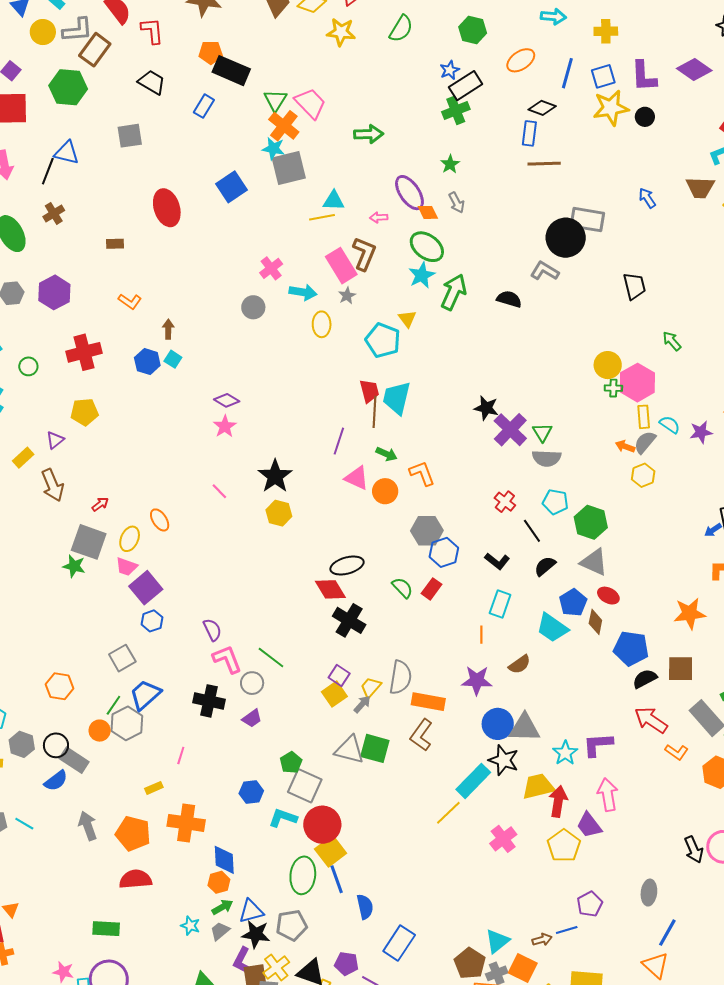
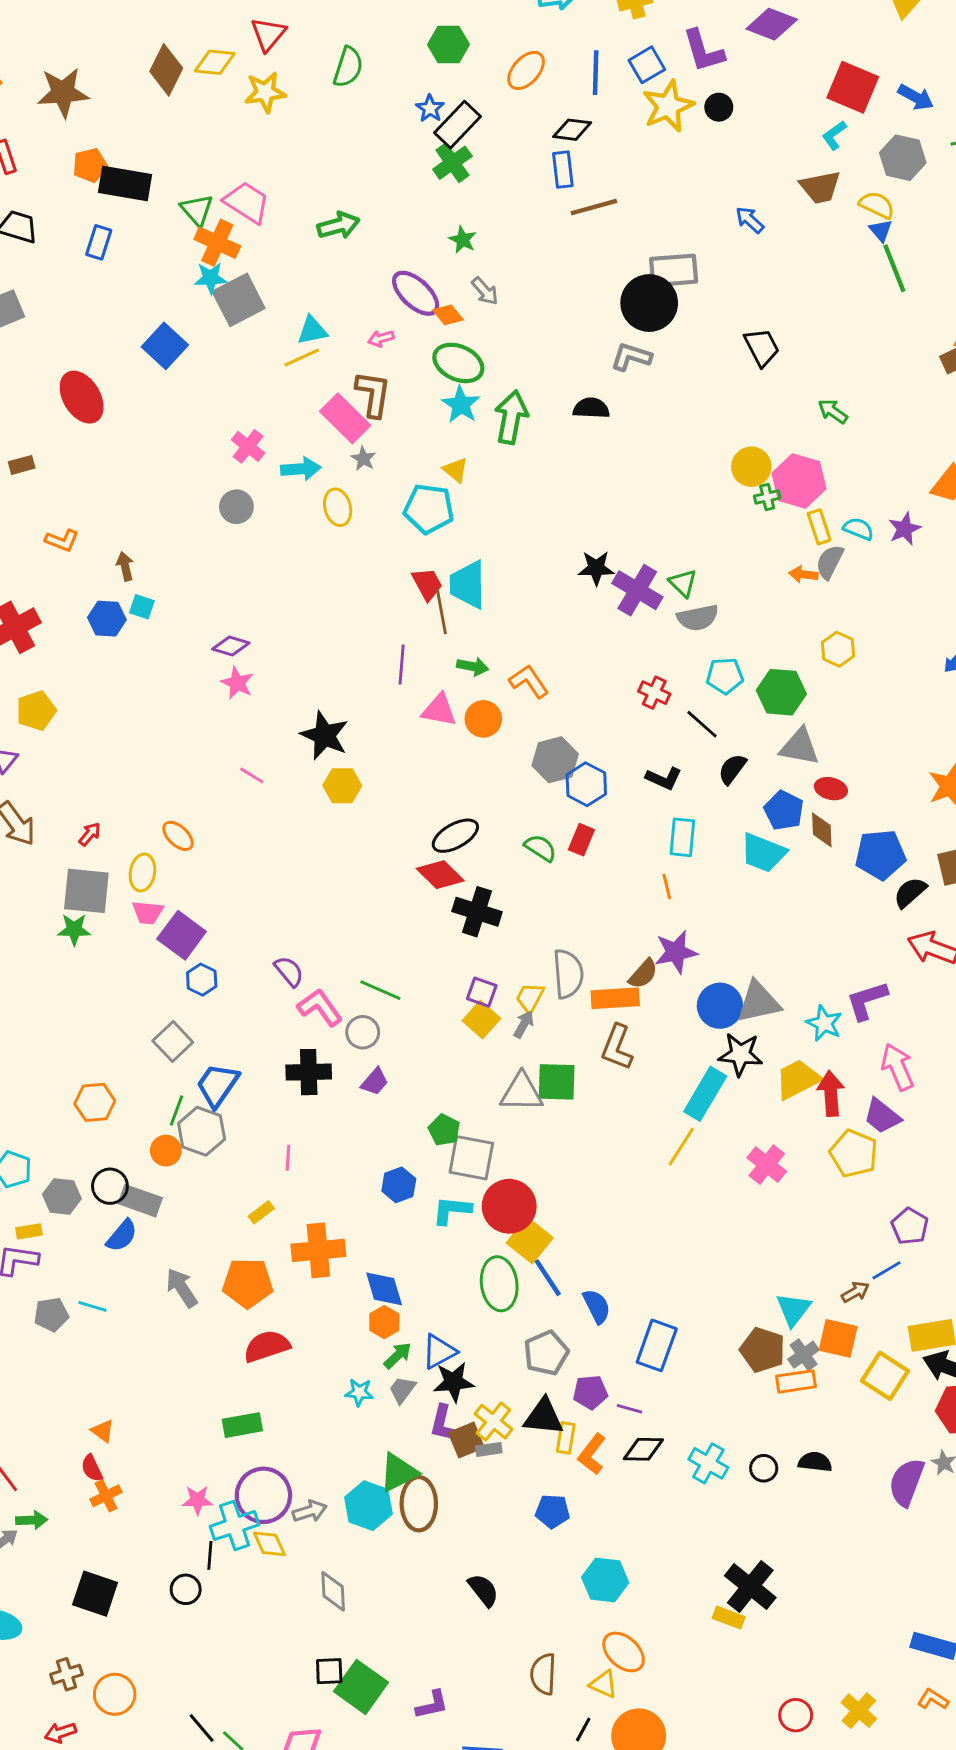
yellow hexagon: (643, 475) -> (838, 649), moved
brown semicircle: (520, 664) -> (643, 974), moved
gray pentagon: (291, 925) -> (546, 1353), moved

